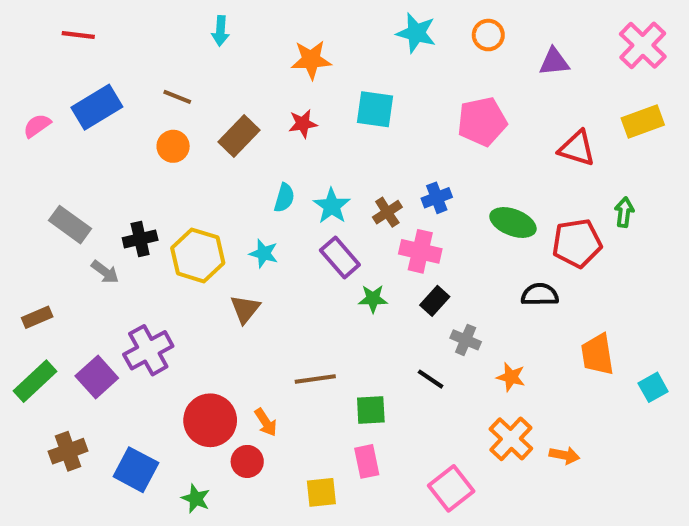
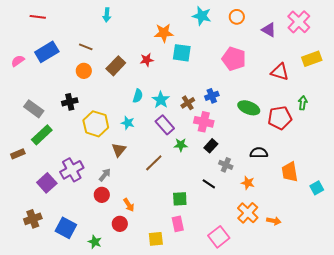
pink cross: (643, 45) -> (299, 22), moved
orange star: (311, 60) -> (164, 33), moved
purple triangle: (554, 62) -> (269, 30), turned 35
pink pentagon: (482, 122) -> (234, 59), turned 30
black cross: (140, 239) -> (70, 102), moved
gray arrow: (105, 272) -> (105, 175), moved, turned -88
black semicircle: (540, 295) -> (259, 153), moved
brown line: (315, 379) -> (154, 163), moved, turned -36
green rectangle: (35, 381) -> (42, 135), moved
red circle: (210, 420) -> (102, 195), moved, size x0.6

